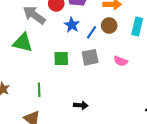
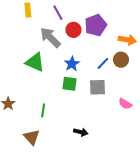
blue star: (72, 25) -> (72, 64), moved
pink semicircle: (121, 61) -> (125, 104), moved

